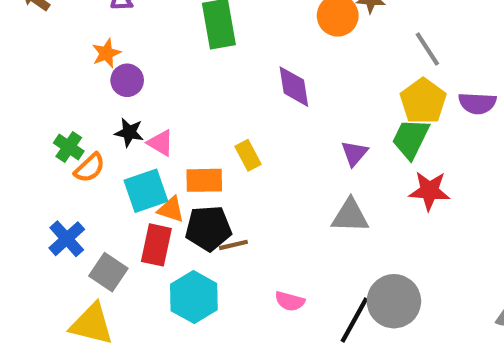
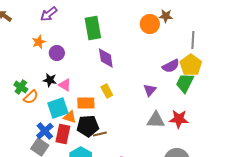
gray line: (427, 49) -> (193, 40), turned 36
purple circle: (127, 80) -> (57, 53), moved
purple diamond: (294, 87) -> (106, 58), moved
purple semicircle: (477, 103) -> (171, 66), moved, turned -30
purple triangle: (354, 153) -> (150, 90), moved
red star: (429, 191) -> (179, 119), moved
blue cross: (67, 239) -> (45, 131), moved

